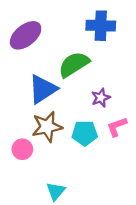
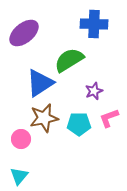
cyan triangle: (56, 191) -> (19, 176), moved

